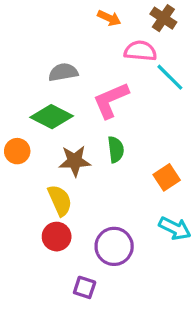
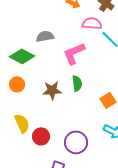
green diamond: (52, 117) -> (22, 56), moved
yellow semicircle: (60, 200) -> (22, 123), moved

